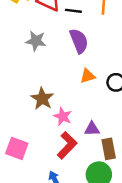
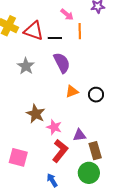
gray star: (36, 41) -> (26, 66), turned 30

